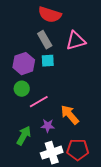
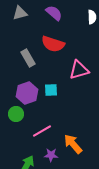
gray rectangle: (45, 40) -> (28, 58), moved
green circle: (22, 89) -> (16, 114), moved

